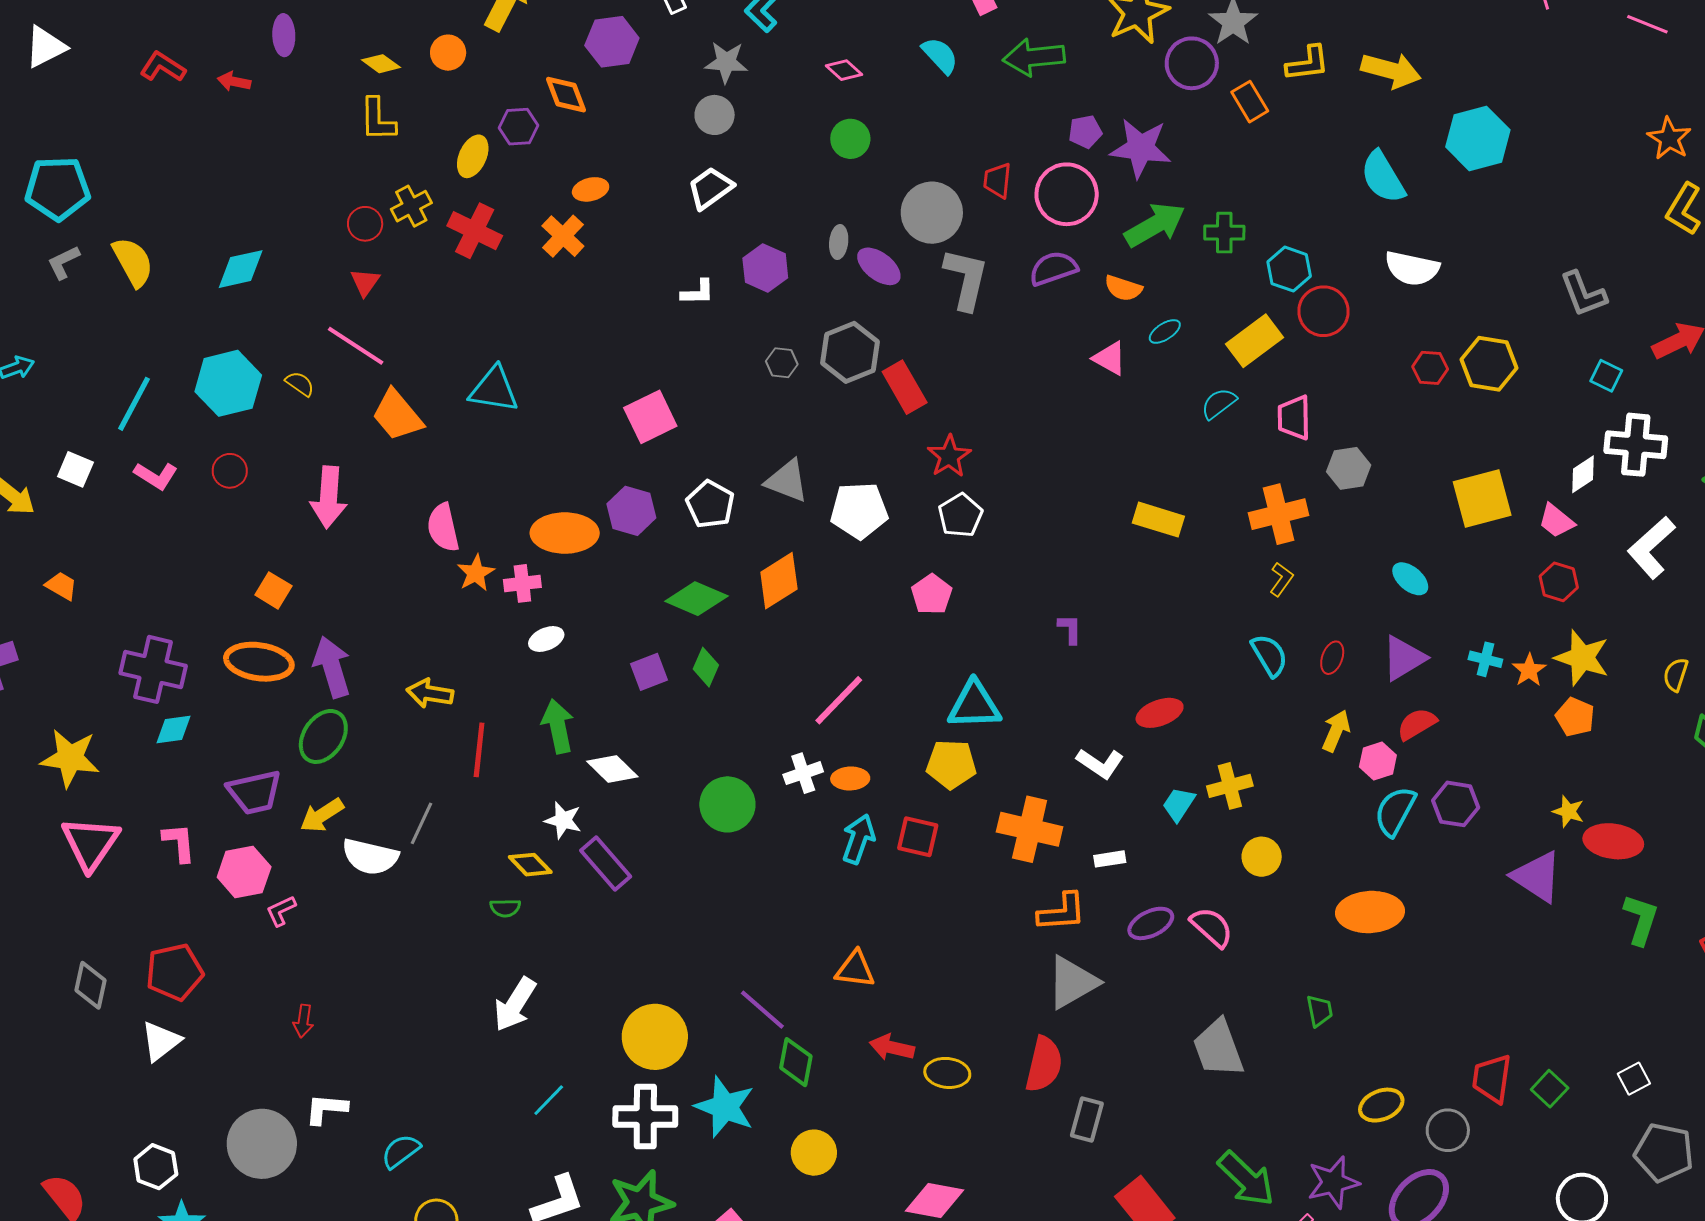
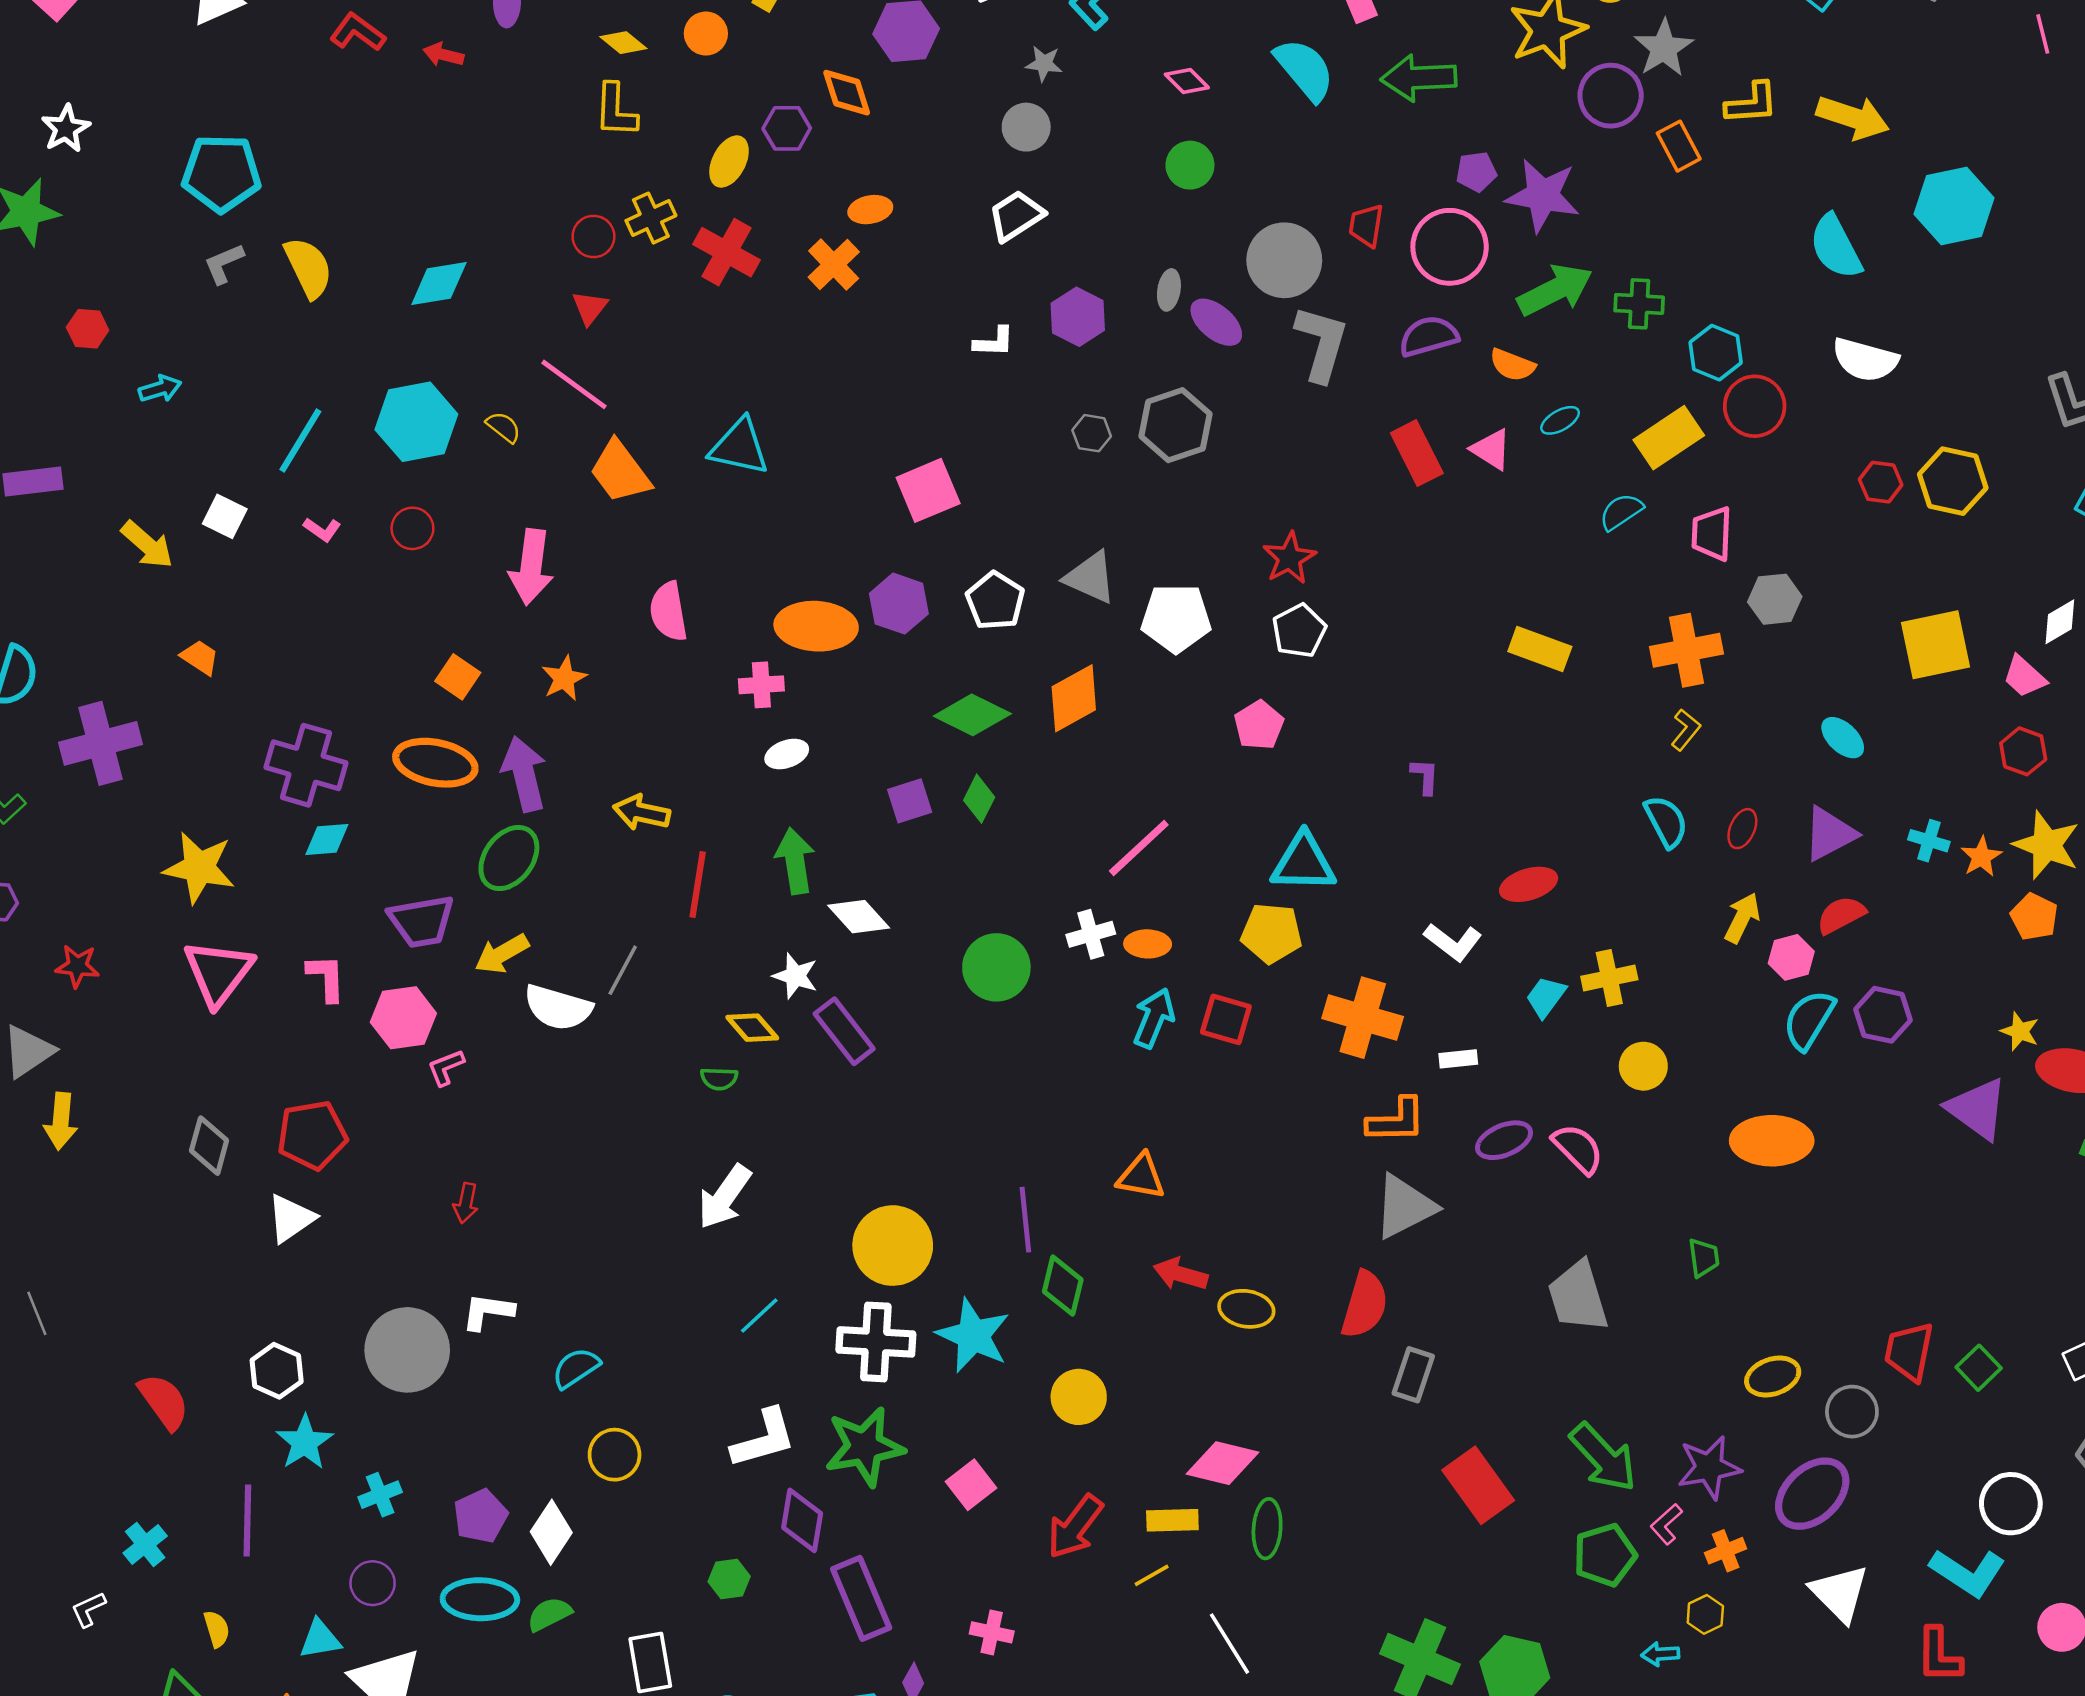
cyan semicircle: (940, 55) -> (1305, 70), size x1.4
gray star: (726, 62) -> (1044, 64), size x0.7
red rectangle: (905, 387) -> (1417, 453), moved
pink L-shape: (156, 476) -> (322, 529), size x0.7
orange star: (476, 573) -> (564, 678), moved
purple line: (762, 1010) -> (1025, 1220), turned 40

